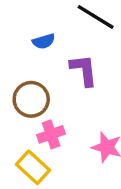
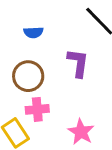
blue semicircle: (44, 41) -> (33, 32), moved

